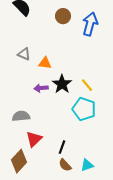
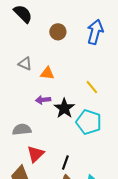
brown circle: (63, 16) -> (58, 32), moved
black star: (62, 84) -> (64, 108), moved
yellow line: (87, 85) -> (92, 87), moved

